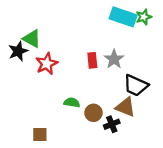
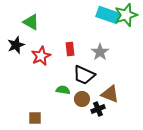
green star: (144, 17) -> (126, 15), size x1.6
green triangle: (32, 39) -> (31, 22), moved
red rectangle: (92, 60) -> (70, 49), moved
black trapezoid: (136, 85) -> (84, 75), moved

